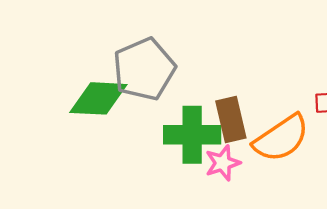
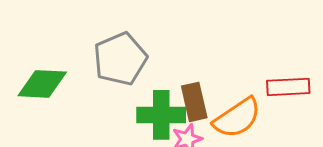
green diamond: (98, 98) -> (42, 84), moved

